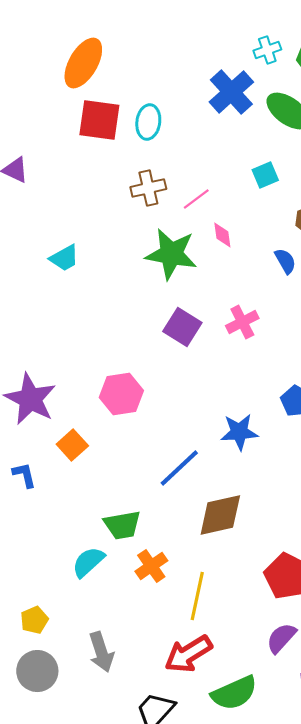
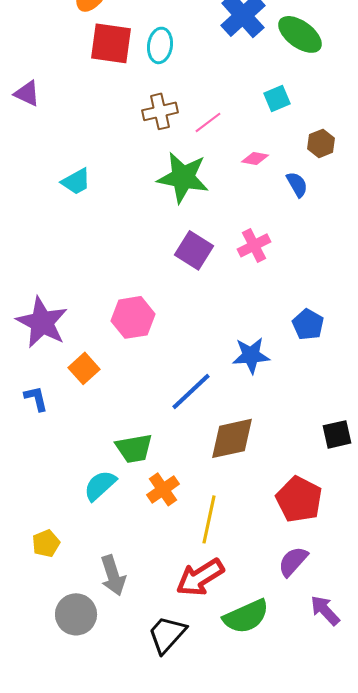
pink diamond: (222, 235) -> (255, 158), moved, turned -72
gray circle: (37, 671) -> (76, 614), moved

